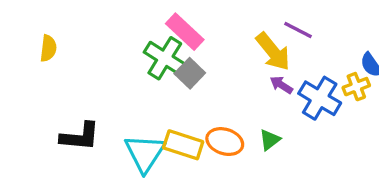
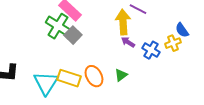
yellow arrow: (273, 52) -> (123, 22), turned -145
blue cross: (320, 98) -> (151, 50), size x0.7
orange ellipse: (225, 142) -> (94, 76), turned 45

